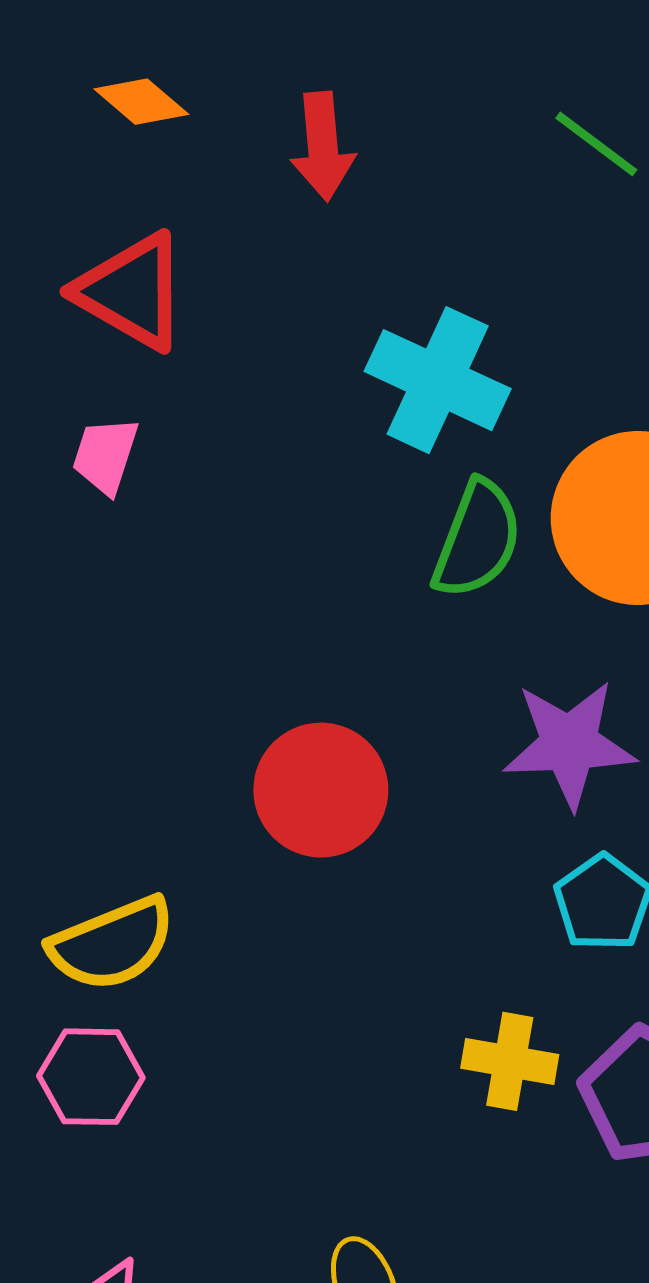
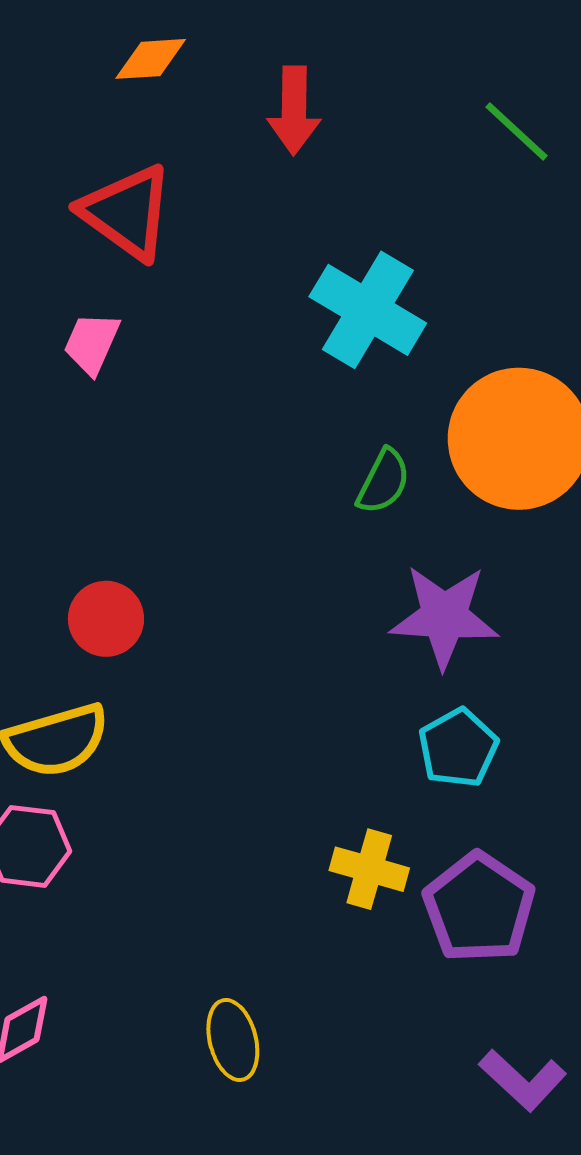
orange diamond: (141, 102) -> (151, 59), turned -50
green semicircle: (477, 539) -> (383, 481), moved, size x0.7
red circle: (321, 790) -> (106, 619), moved, size x0.7

